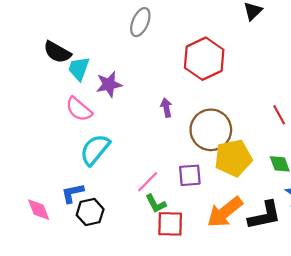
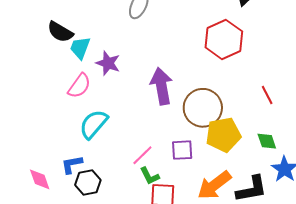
red hexagon: (204, 59) -> (224, 39), moved
purple star: (109, 84) -> (108, 63), turned 30
purple arrow: (166, 108) -> (161, 86), size x2.0
pink semicircle: (79, 109) -> (79, 86), turned -96

